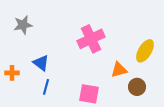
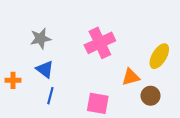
gray star: (23, 25) -> (40, 39), moved

